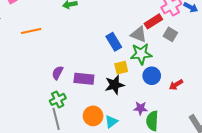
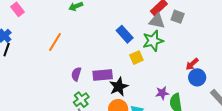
orange line: (31, 31) -> (55, 42), moved, turned -36
gray triangle: (139, 34) -> (157, 21), moved
blue circle: (152, 76) -> (197, 77), moved
black star: (115, 85) -> (119, 87), moved

